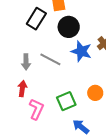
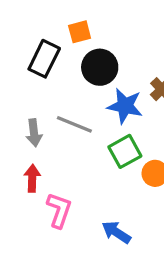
green square: (66, 101) -> (125, 151), moved
blue arrow: (81, 127) -> (116, 232), moved

